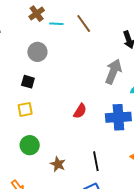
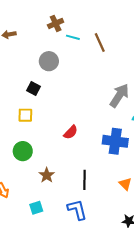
red semicircle: (80, 111) -> (71, 132), moved

